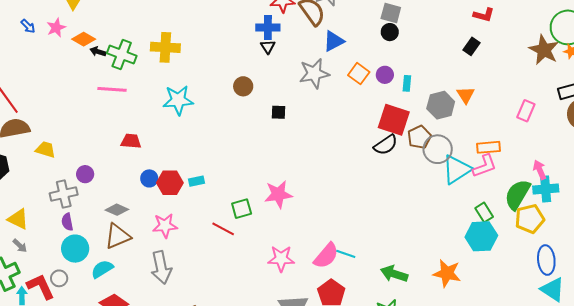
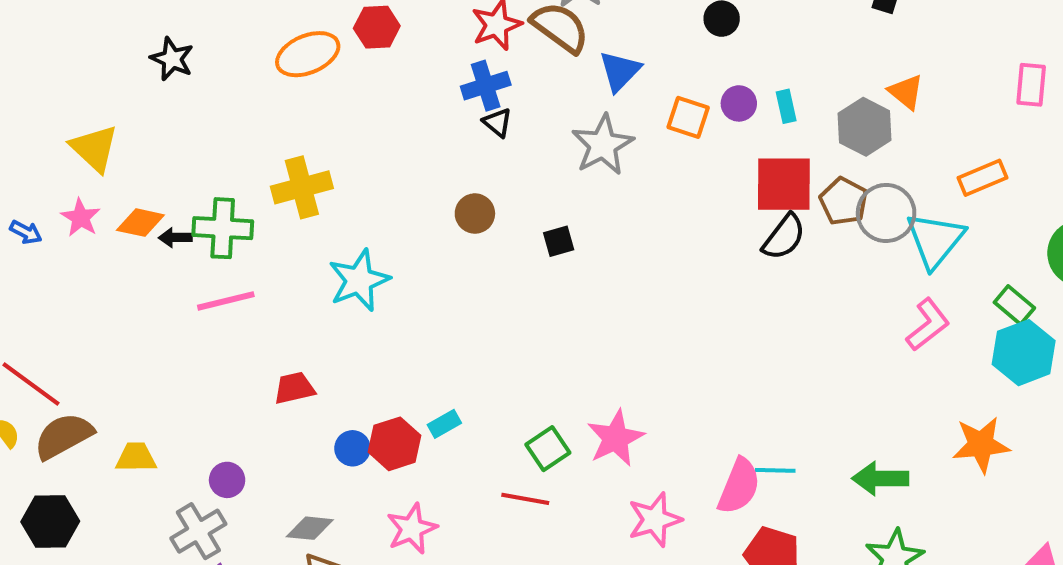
pink L-shape: (485, 166) -> (928, 325), moved
pink star: (278, 194) -> (616, 438), moved

